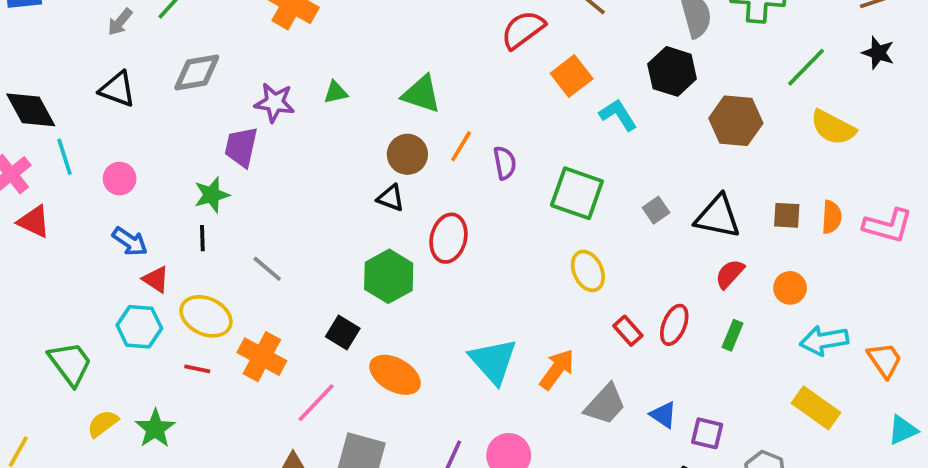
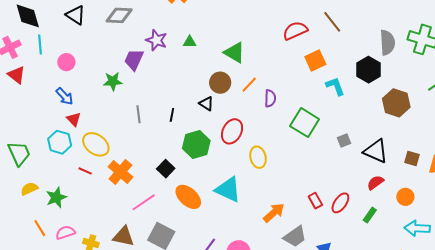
black line: (202, 238) -> (172, 115), moved
gray line: (267, 269) -> (139, 114), moved, turned 30
yellow ellipse: (588, 271) -> (258, 157), moved
cyan triangle: (493, 361) -> (228, 190), moved, turned -36

